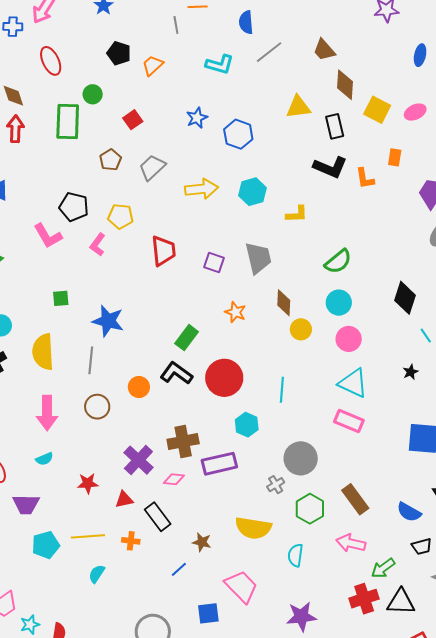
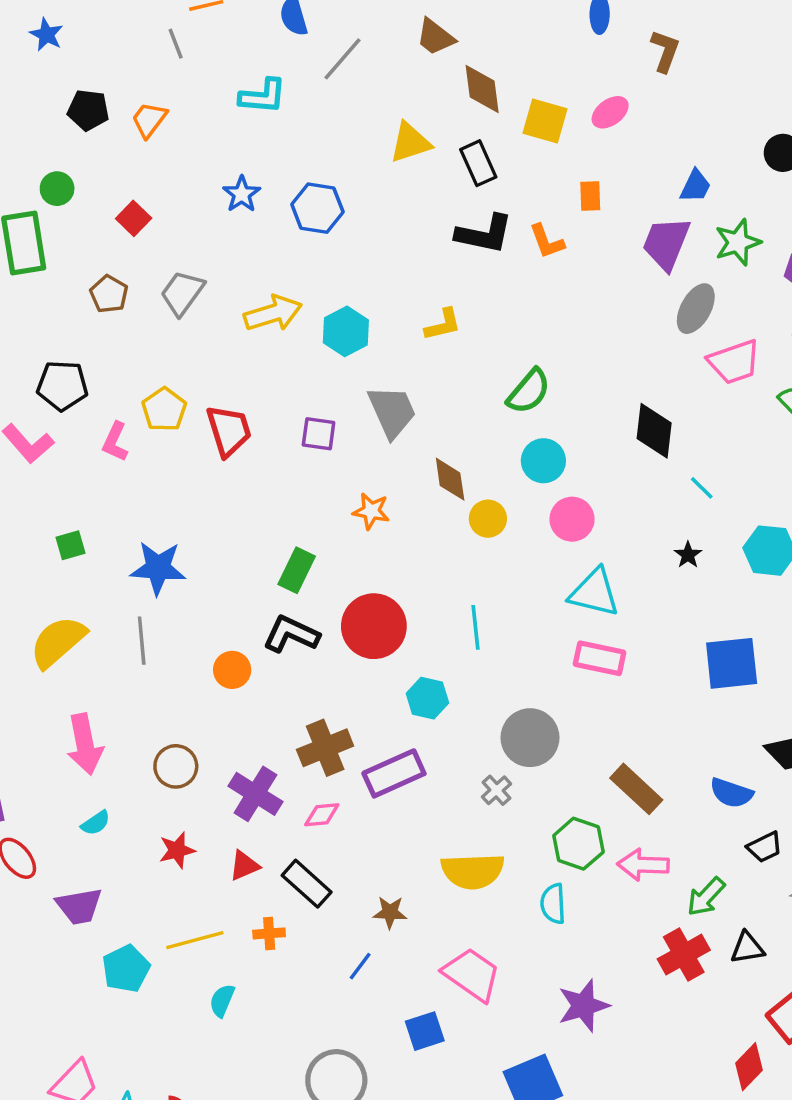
cyan hexagon: (252, 192) -> (346, 331), moved
yellow pentagon: (121, 216) -> (164, 409), moved, turned -30
yellow semicircle: (43, 352) -> (58, 642), turned 63
brown circle: (97, 407) -> (176, 766), moved
green hexagon: (310, 509) -> (578, 844), moved
black triangle: (401, 602) -> (747, 948), size x0.7

